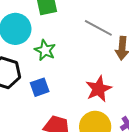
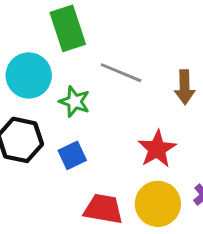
gray line: (98, 28) -> (121, 73), moved

